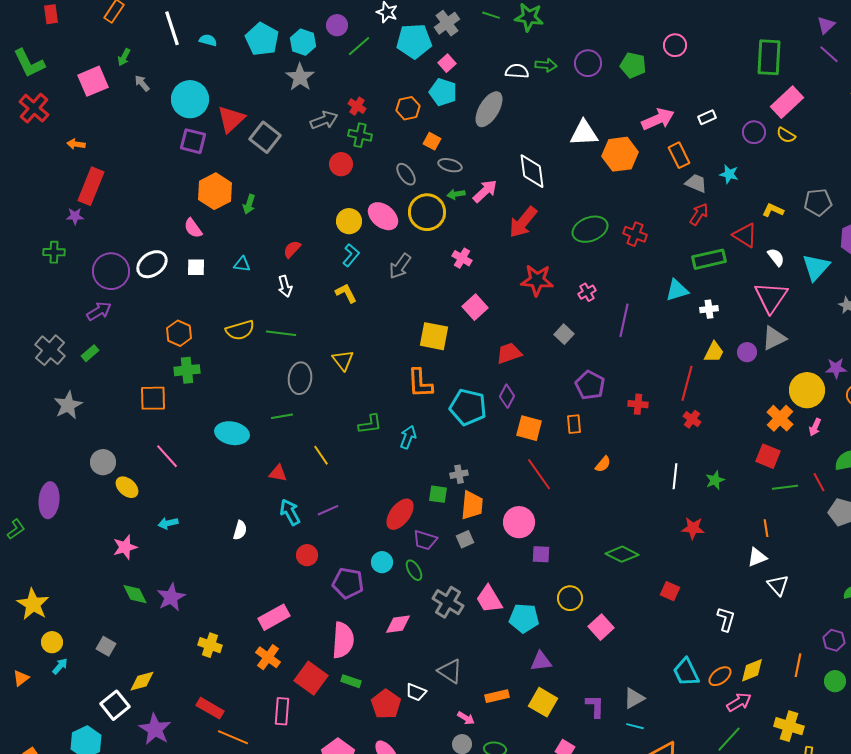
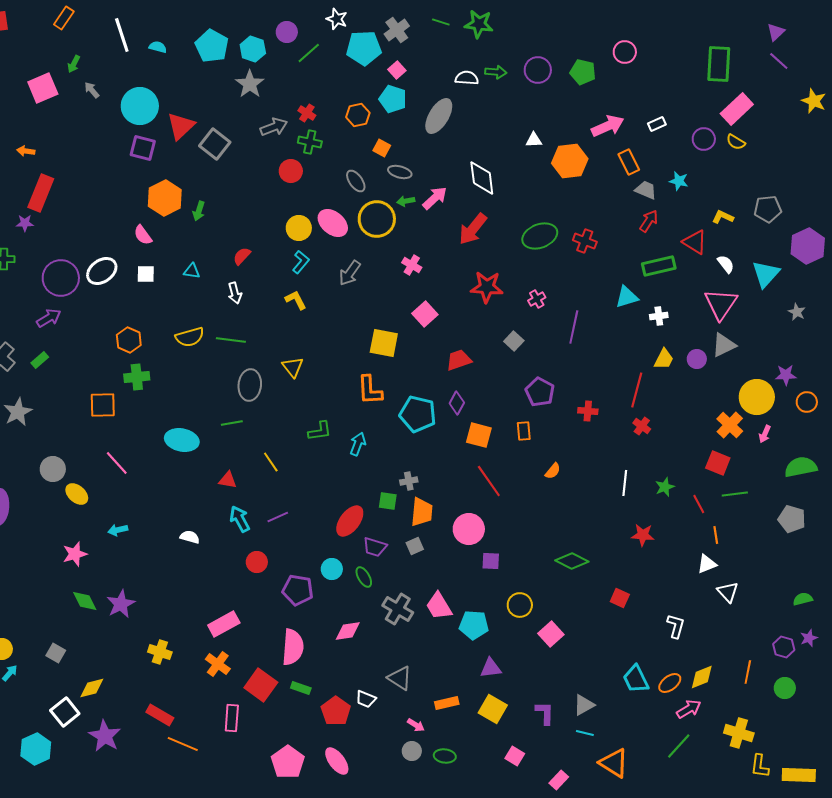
white triangle: (584, 133) -> (534, 140), size x0.6
red line: (819, 482) -> (699, 504), moved
white semicircle: (240, 530) -> (190, 537), turned -90

